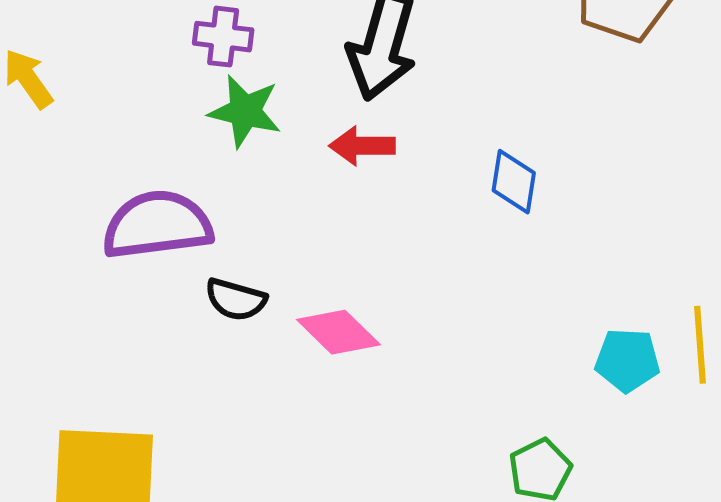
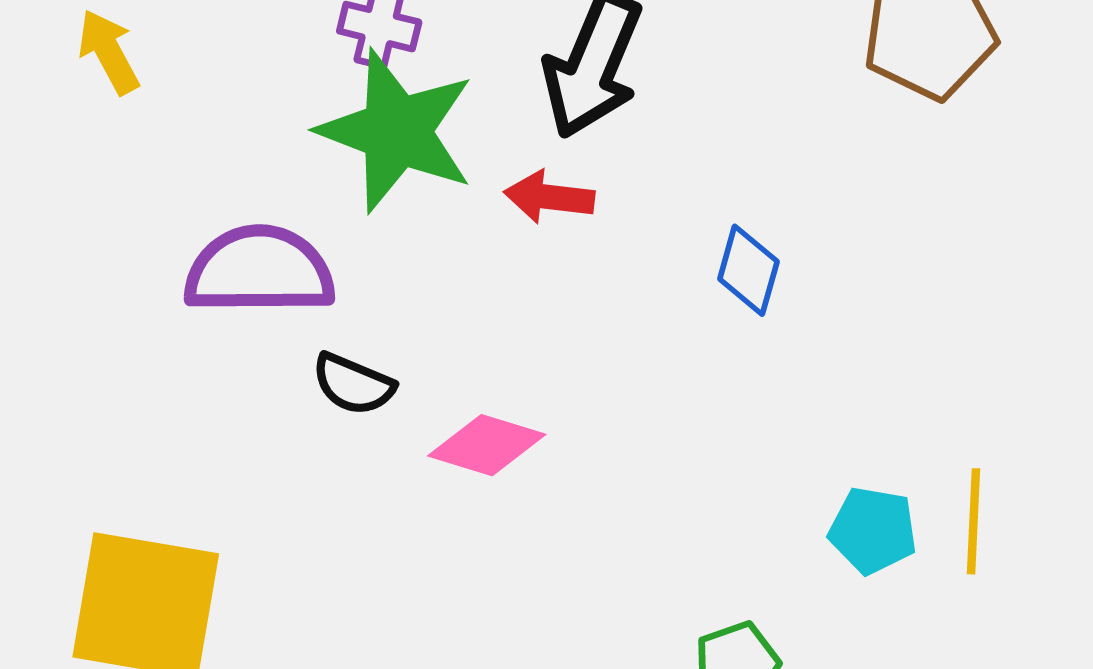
green star: (245, 111) -> (397, 131), size x1.6
pink diamond: (338, 332) -> (487, 445), turned -34

